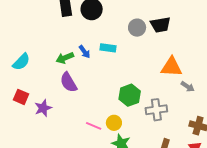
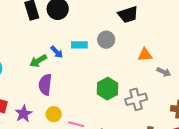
gray circle: (137, 28) -> (106, 40), moved
orange triangle: (171, 67) -> (145, 55), size x0.7
purple semicircle: (69, 82) -> (45, 85), turned 45
yellow circle: (114, 123) -> (54, 114), moved

